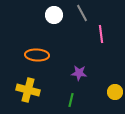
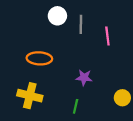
gray line: (82, 13) -> (81, 24), moved, turned 30

